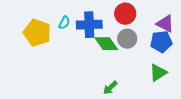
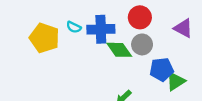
cyan semicircle: (64, 23) -> (74, 27), turned 88
blue pentagon: (161, 42) -> (162, 69), moved

